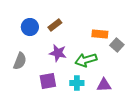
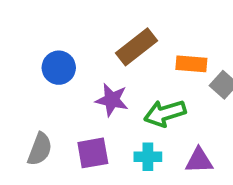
brown rectangle: (55, 25) -> (136, 47), moved, size x1.5
blue circle: (30, 27) -> (59, 68), moved
gray semicircle: (20, 61) -> (40, 149), moved

